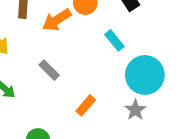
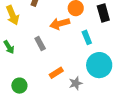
orange arrow: (57, 20) -> (60, 24), moved
gray star: (135, 110) -> (76, 83), moved

